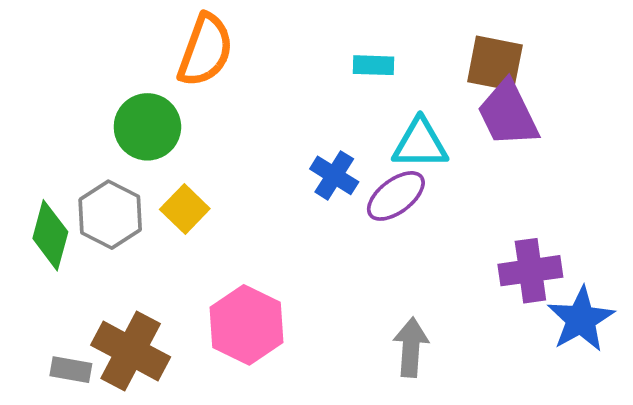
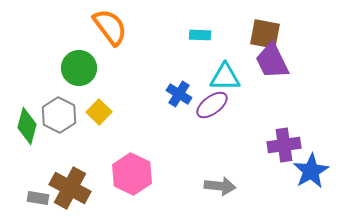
orange semicircle: (205, 50) -> (110, 27), turned -57
gray arrow: (411, 347) -> (220, 186), turned 92

